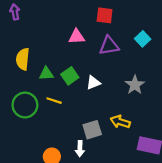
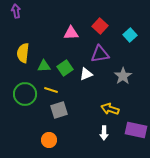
red square: (105, 15) -> (100, 26), moved, turned 35
purple triangle: (109, 46) -> (100, 54), moved
gray square: (92, 130) -> (59, 110), moved
white arrow: (80, 149) -> (104, 133), moved

